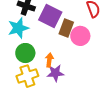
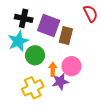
pink circle: (80, 36) -> (71, 66), moved
green circle: (25, 53) -> (35, 55), moved

